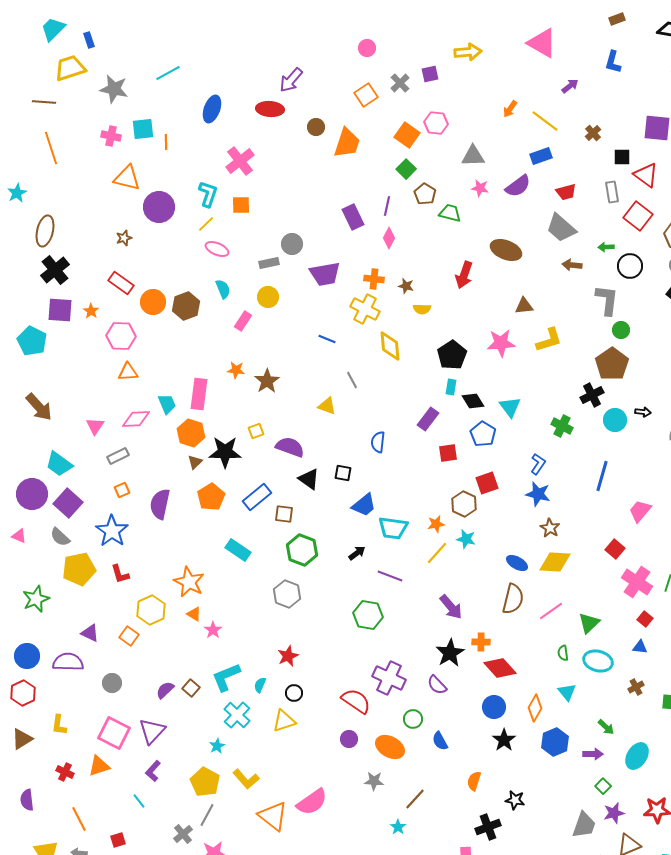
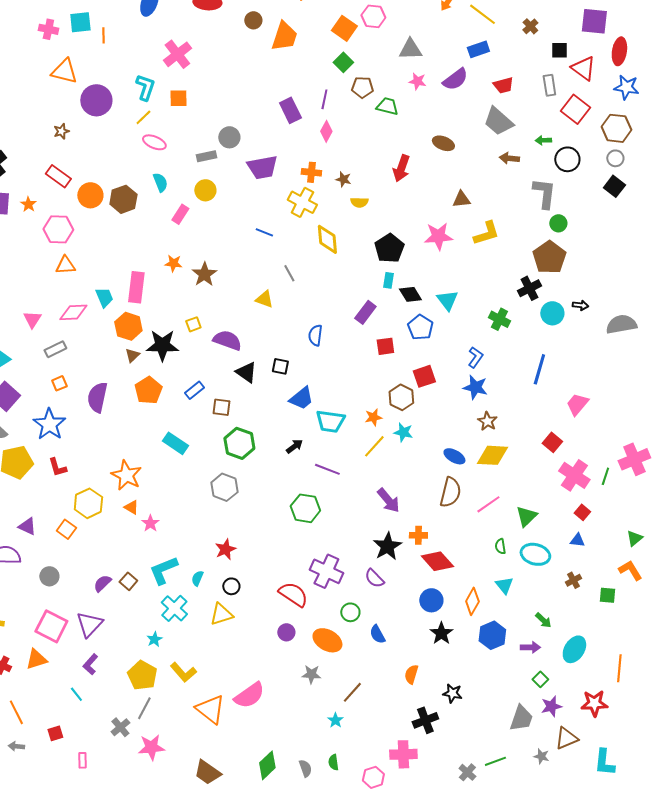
brown pentagon: (425, 194) -> (362, 87), turned -30
brown ellipse: (506, 250) -> (443, 143), size x0.7
blue rectangle: (257, 497) -> (194, 390), size x0.7

